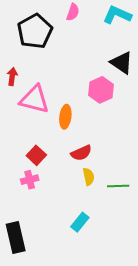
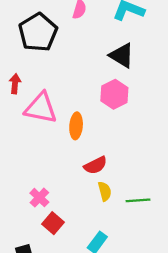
black triangle: (122, 63) -> (122, 56), moved
red square: (36, 155) -> (53, 223), moved
pink cross: (30, 180) -> (39, 198), turned -30

